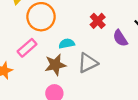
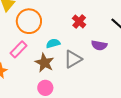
purple semicircle: (120, 38) -> (99, 45), moved, turned -42
brown star: (55, 65) -> (44, 63), turned -30

